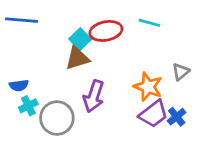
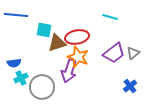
red ellipse: (106, 31) -> (77, 37), moved
cyan square: (80, 39) -> (44, 30), moved, turned -35
orange star: (148, 87) -> (78, 57), moved
purple trapezoid: (153, 114) -> (114, 53), moved

